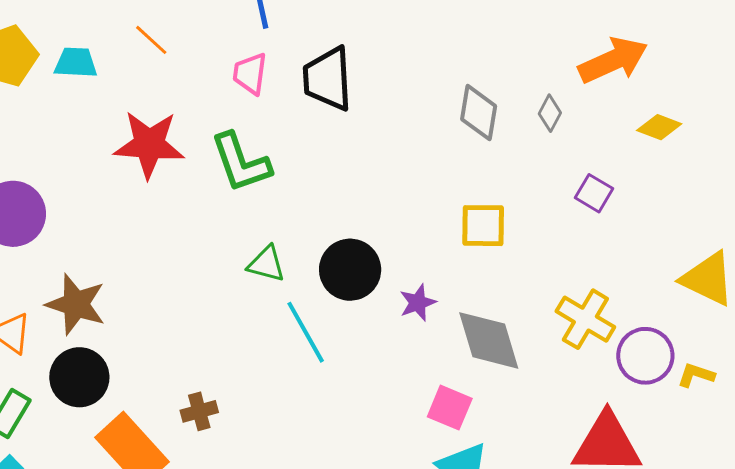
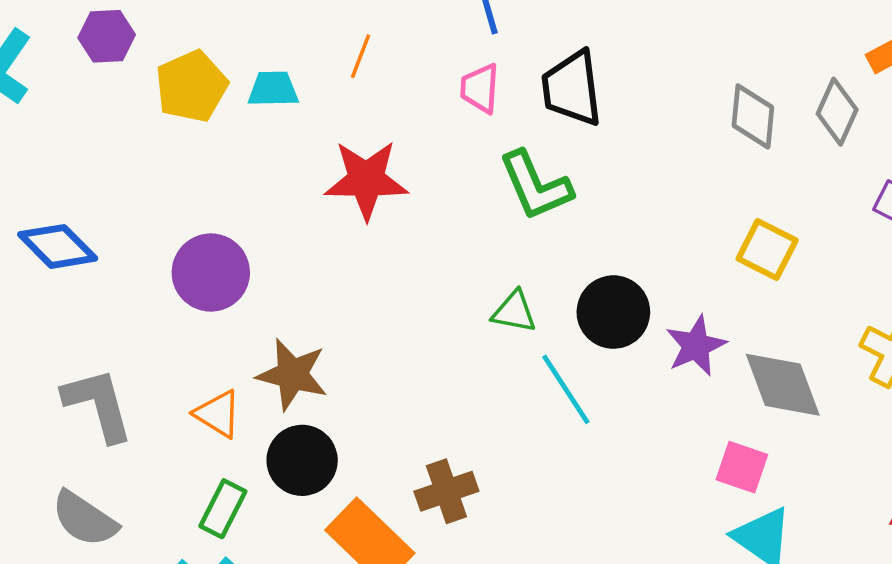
orange line: (151, 40) -> (361, 56), turned 72
gray diamond: (550, 113) -> (837, 112), size x1.5
green L-shape: (241, 163) -> (536, 186), moved
yellow square: (483, 226) -> (767, 250), turned 30
purple star: (418, 303) -> (696, 346), size x1.4
brown cross: (199, 411) -> (446, 491), size x1.4

